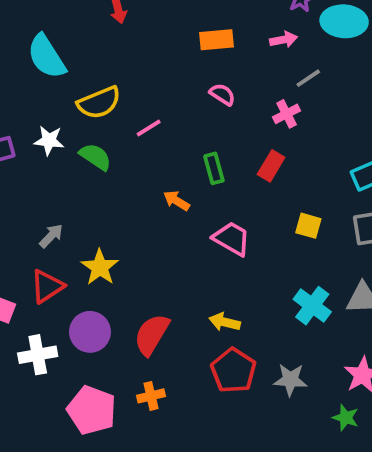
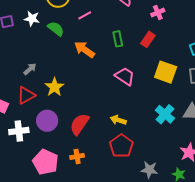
orange arrow: (176, 201) -> (85, 49), moved, size x1.5
yellow square: (308, 226) -> (166, 72), size x1.6
gray star: (290, 380) -> (149, 170), moved

